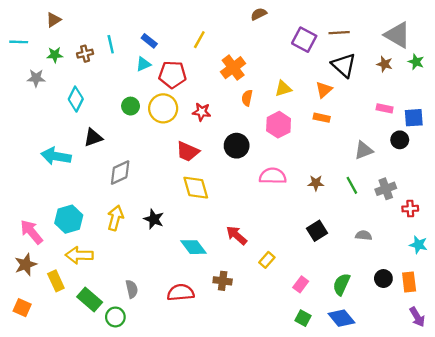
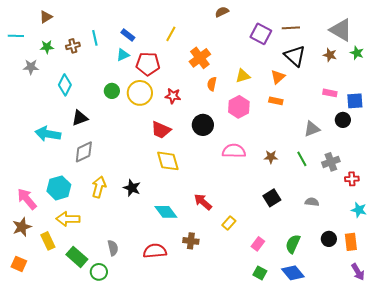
gray diamond: (120, 172) -> (84, 152), moved

